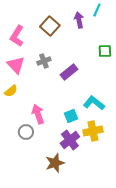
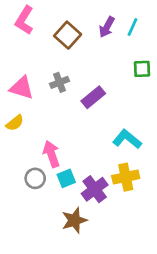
cyan line: (97, 10) -> (132, 27), moved
purple arrow: (79, 20) -> (107, 27), turned -140
pink L-shape: (17, 36) -> (24, 20), moved
pink triangle: (16, 65) -> (22, 88), turned -30
cyan square: (71, 116) -> (66, 178), moved

